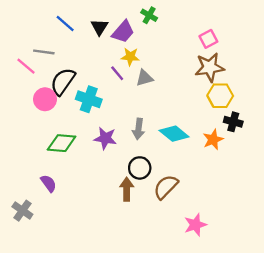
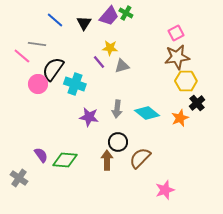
purple trapezoid: (123, 32) -> (109, 16), moved
black cross: (233, 122) -> (197, 103), turned 35
green diamond: (62, 143) -> (65, 160), moved

